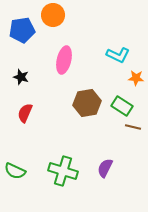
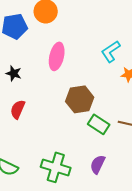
cyan L-shape: (118, 55) -> (111, 51), turned 120
green rectangle: (122, 106) -> (99, 124), moved

